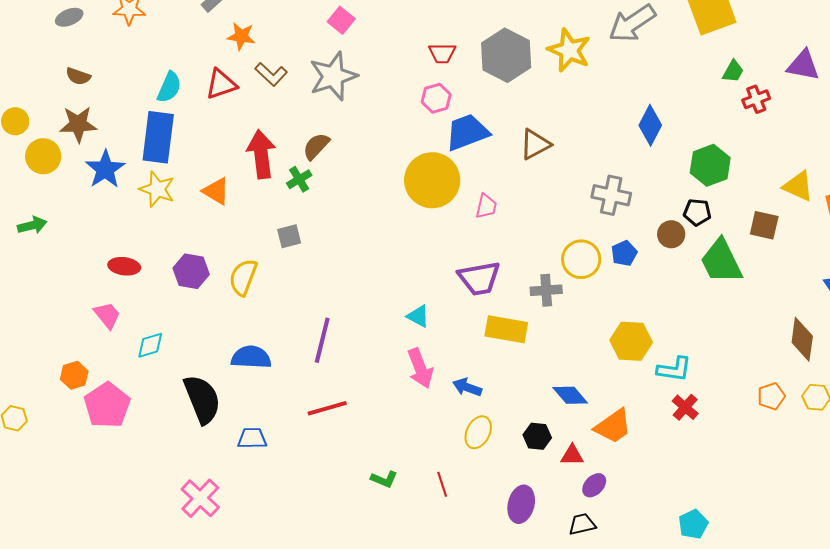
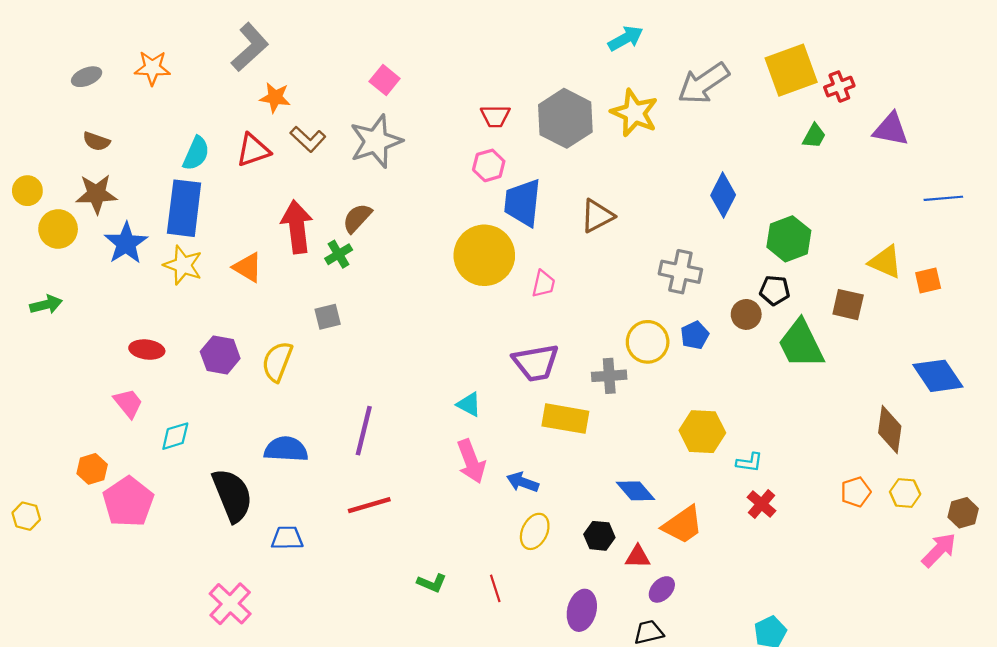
red cross: (756, 99) -> (839, 87), moved
blue trapezoid: (467, 132) -> (523, 203), turned -63
cyan L-shape: (674, 369) -> (749, 462), size x0.7

